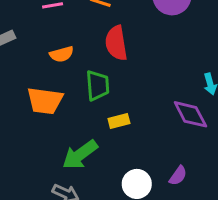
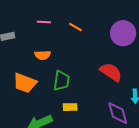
red semicircle: (116, 43) -> (111, 72), moved, turned 120

